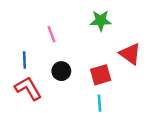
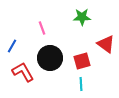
blue line: (24, 60) -> (12, 46), moved, turned 32
black circle: (61, 71) -> (50, 58), size x1.6

